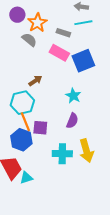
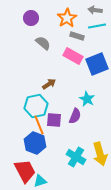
orange star: (37, 23) -> (67, 18), moved
purple semicircle: (72, 121) -> (75, 116), moved
purple square: (40, 128) -> (54, 120), moved
cyan cross: (62, 154) -> (76, 157), turned 30

